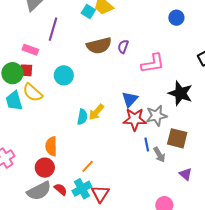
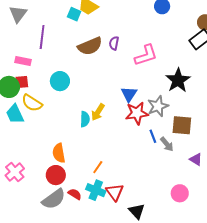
black star: (180, 93) -> (178, 80), turned 30
cyan cross: (82, 189) -> (96, 190), turned -30

